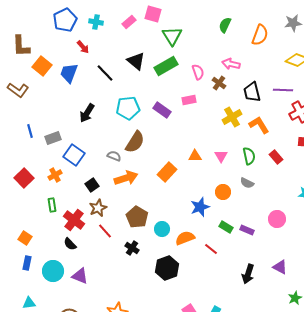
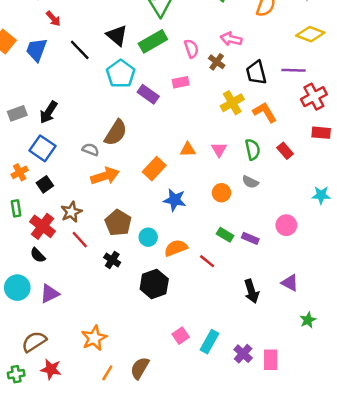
cyan pentagon: (128, 108) -> (121, 74), moved, turned -30
black arrow: (87, 113) -> (48, 112), moved
gray rectangle: (53, 138) -> (17, 113), moved
black square: (92, 185) -> (45, 184), moved
blue star: (200, 207) -> (175, 200), moved, turned 30
black arrow: (248, 274) -> (251, 291), turned -36
purple triangle: (80, 276) -> (50, 294), turned -48

